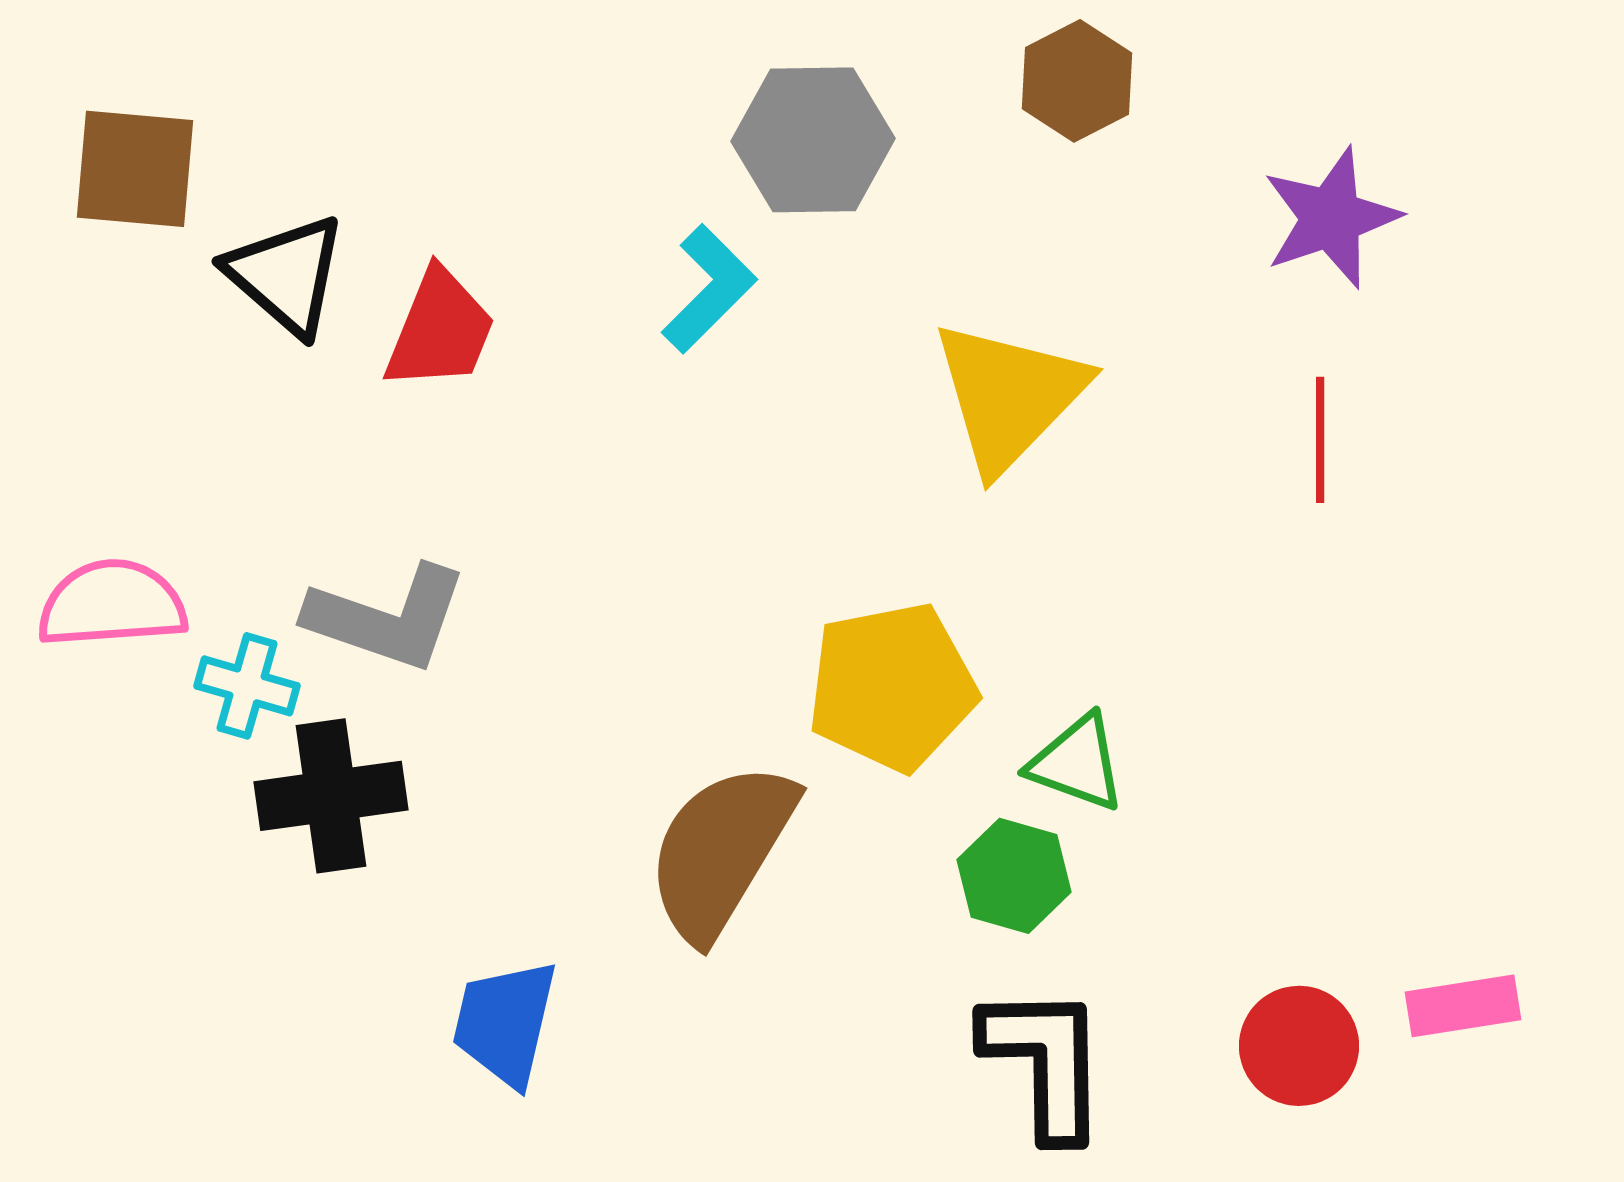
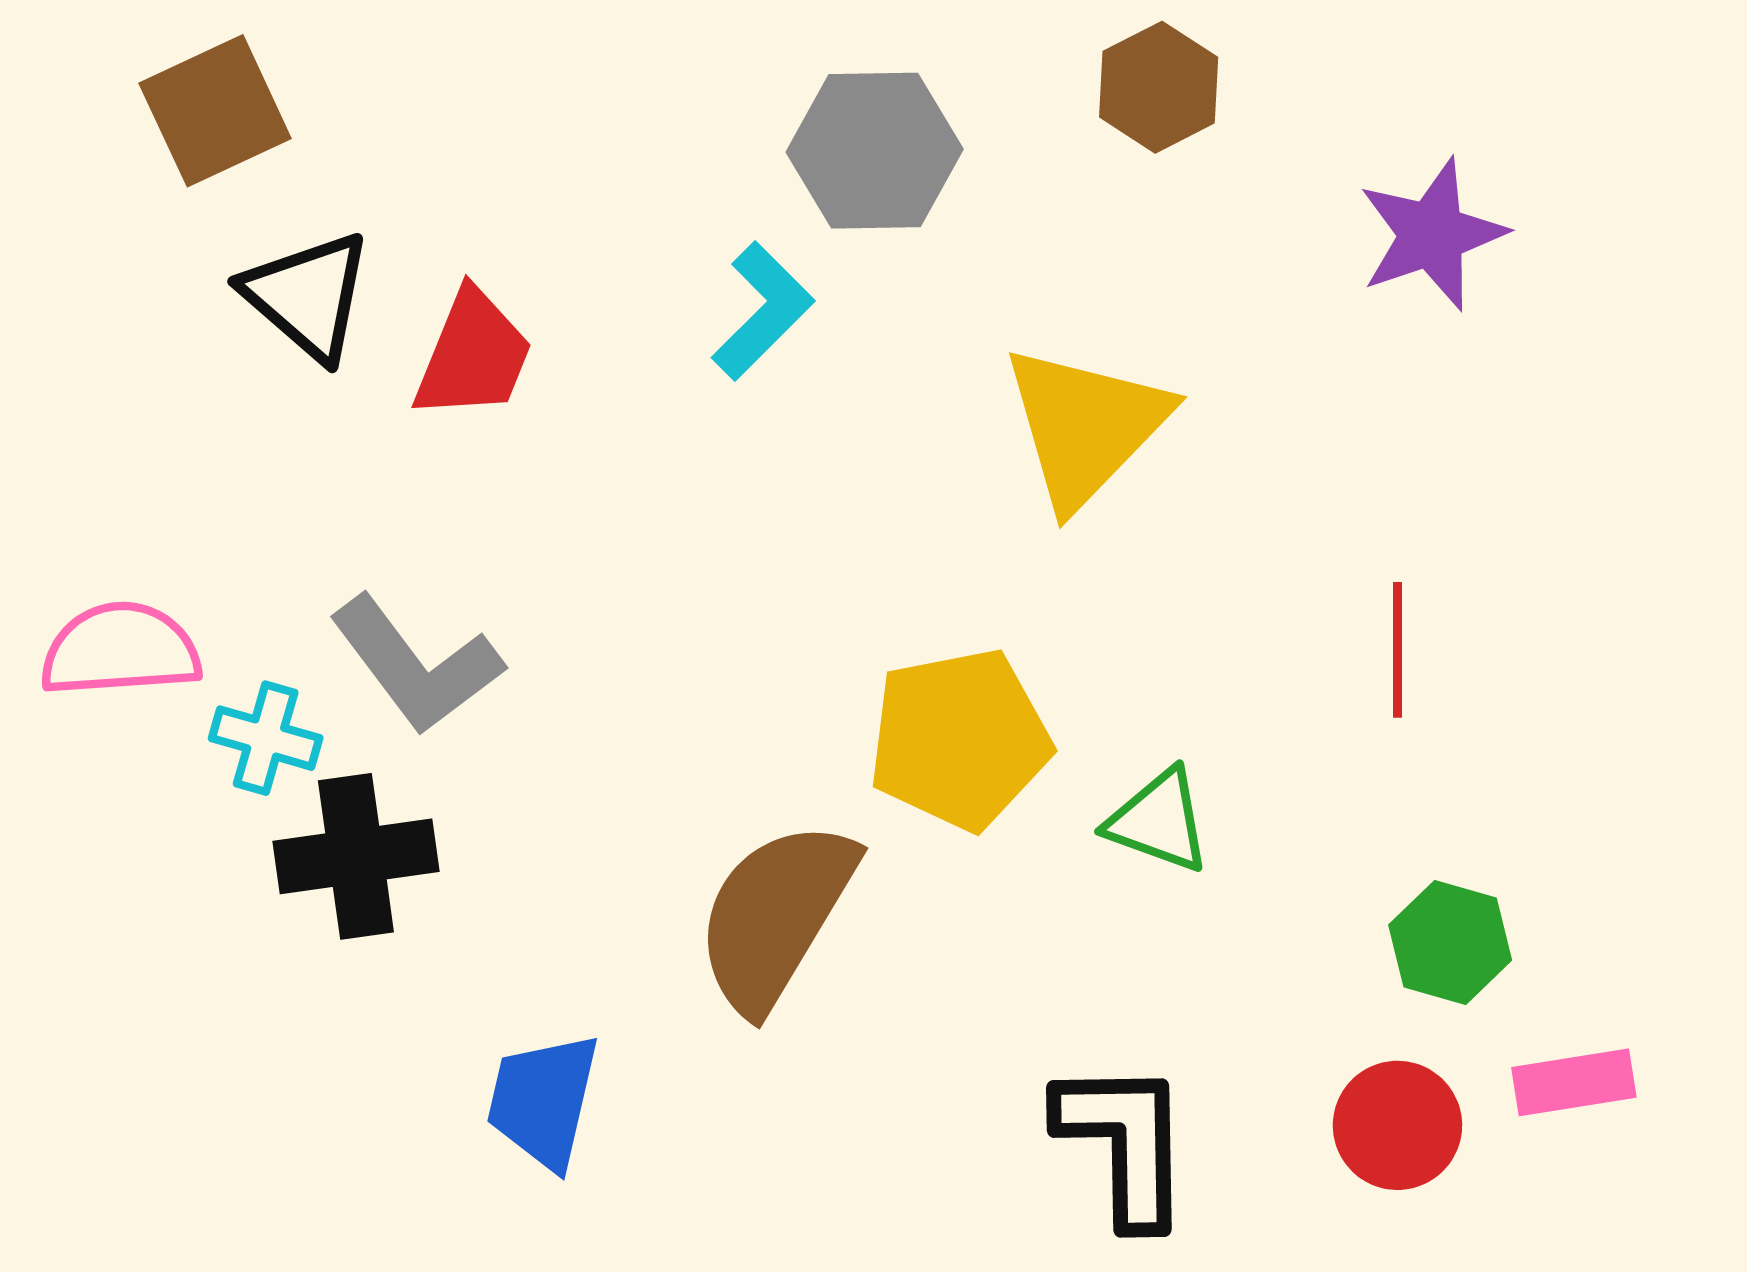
brown square: (135, 169) -> (215, 111), moved, turned -30
red line: (1320, 440) -> (1397, 650), moved
gray L-shape: (387, 618) -> (416, 665), turned 34
green hexagon: (1014, 876) -> (1450, 942), moved

